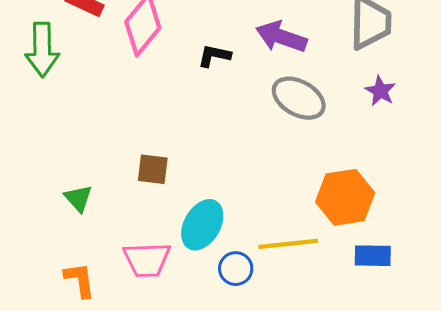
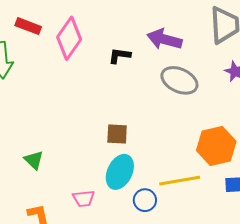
brown square: (153, 169) -> (117, 134), moved
pink trapezoid: (147, 260) -> (84, 199), size x0.7

